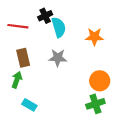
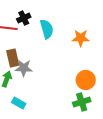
black cross: (45, 16) -> (24, 18), moved
gray star: (58, 58) -> (24, 68), moved

